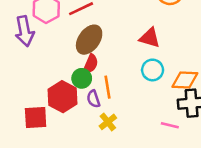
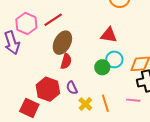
green circle: (82, 78) -> (102, 67), moved
orange line: (108, 87) -> (105, 103), moved
red square: (36, 117) -> (29, 108), turned 36

